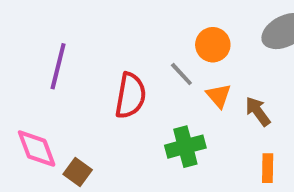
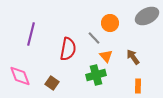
orange triangle: (219, 96) -> (106, 56), moved
brown square: (78, 172) -> (52, 83), moved

